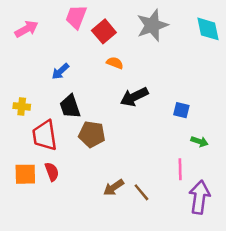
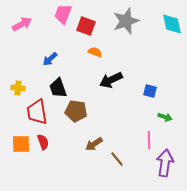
red square: (104, 31) -> (86, 26), turned -30
brown arrow: (114, 187) -> (94, 144), moved

